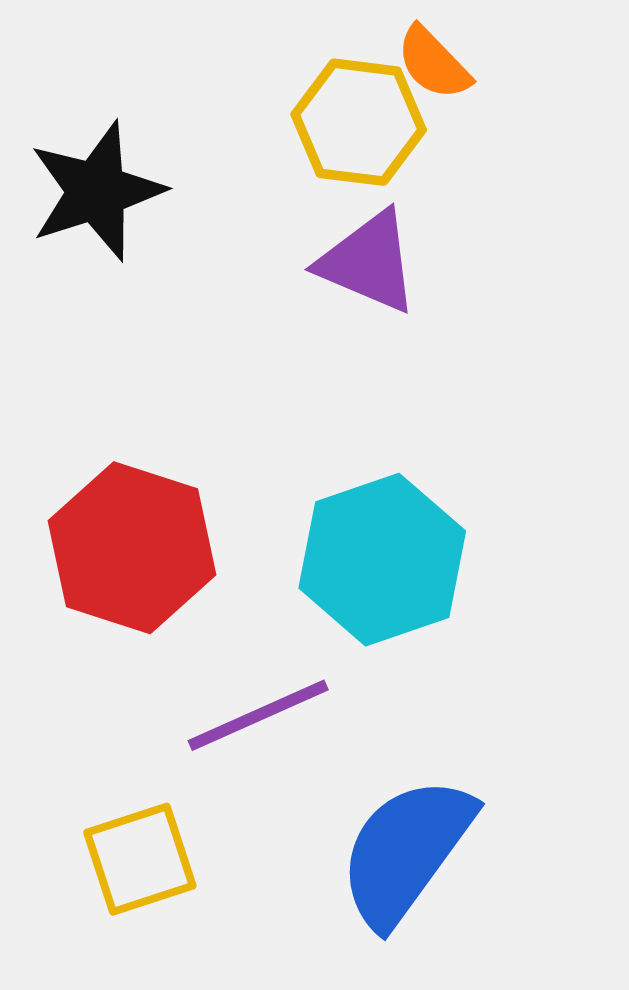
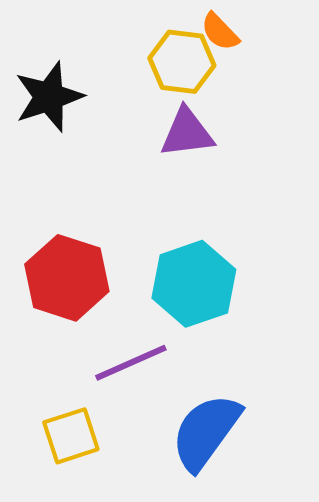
purple triangle: (368, 262) -> (187, 133), turned -30

